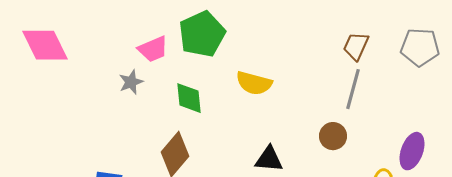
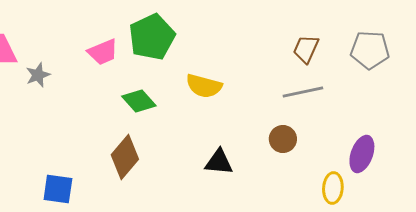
gray star: (131, 82) -> (38, 75), moved
gray line: (353, 89) -> (303, 92), turned 63
green diamond: (189, 98) -> (139, 101), turned -36

